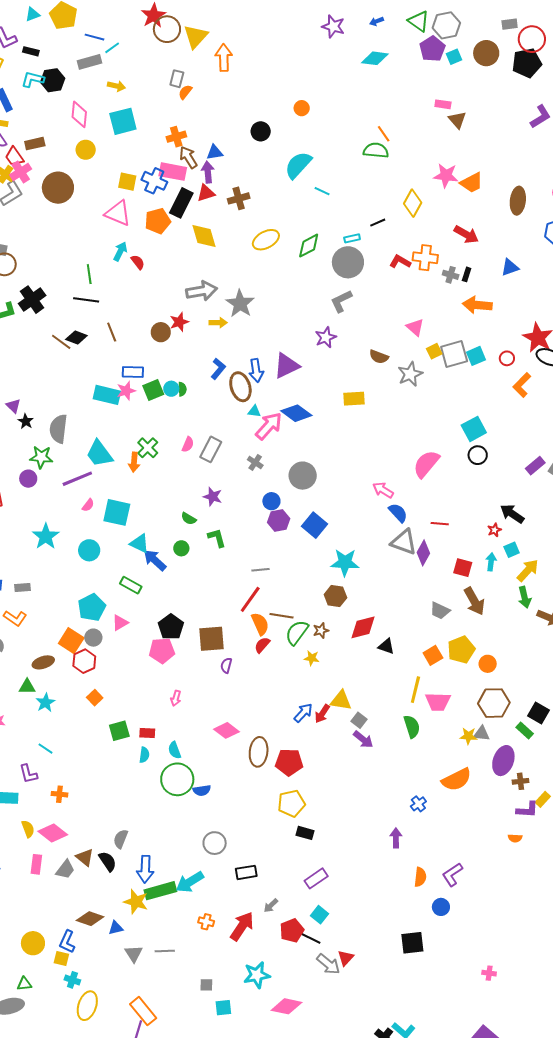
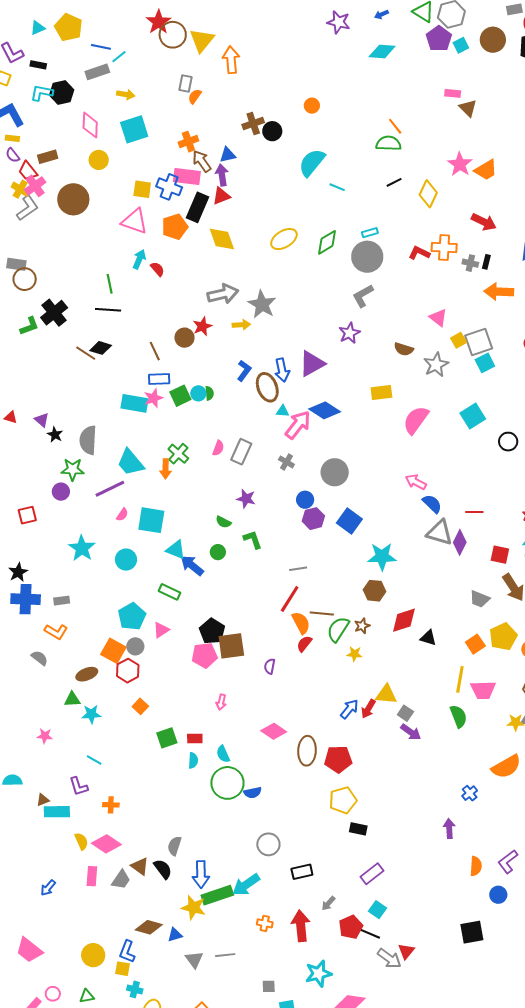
pink star: (446, 175) -> (460, 164), turned 30
brown cross: (239, 198) -> (253, 123), moved
black line: (378, 223) -> (394, 182), moved
brown line: (112, 332) -> (155, 351), moved
cyan square: (476, 356) -> (485, 363), moved
cyan square: (474, 429) -> (473, 416), moved
pink semicircle: (426, 464) -> (416, 420), moved
brown square: (211, 639) -> (231, 646), moved
cyan star: (45, 703) -> (91, 714), turned 30
red arrow: (242, 926) -> (301, 926), turned -36

